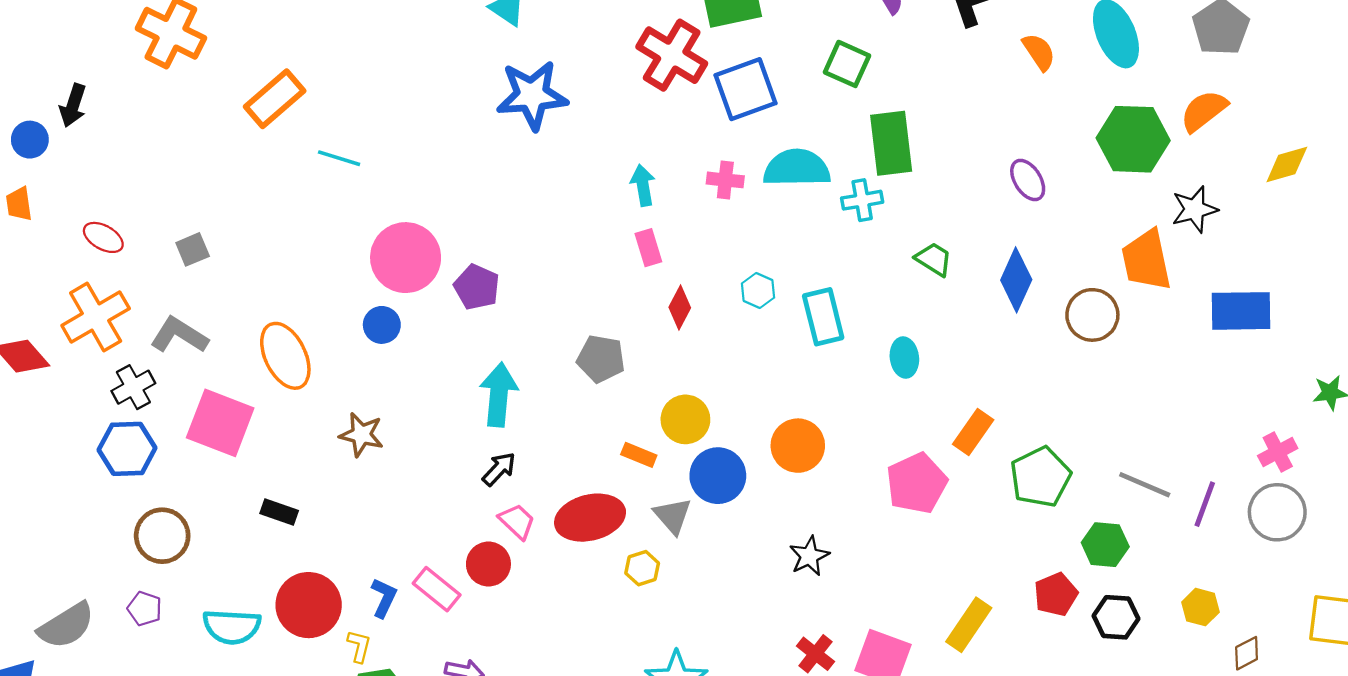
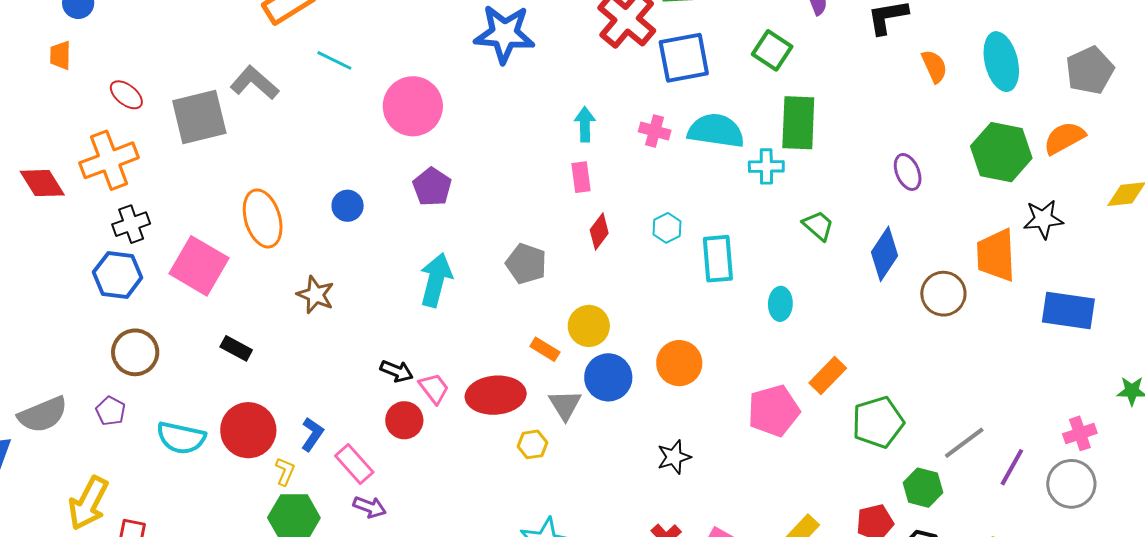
gray square: (193, 249) -> (199, 117), size x2.0
pink circle: (406, 258) -> (413, 106), moved
gray L-shape: (179, 335) -> (254, 83), moved
black arrow: (499, 469) -> (397, 371), moved, turned 60
gray line: (1145, 485) -> (964, 443), turned -69
pink rectangle: (437, 589) -> (354, 464), moved

